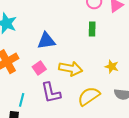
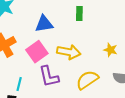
green rectangle: (92, 29) -> (79, 13), moved
pink square: (39, 68) -> (37, 52), size x1.5

